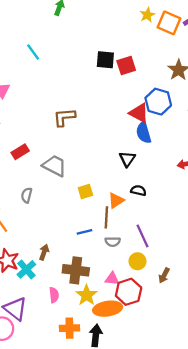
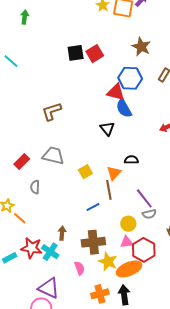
red rectangle: (20, 152) -> (22, 162), moved
black triangle: (127, 159) -> (107, 129), moved
gray semicircle: (113, 242) -> (149, 214), moved
yellow circle: (137, 261) -> (128, 224), moved

